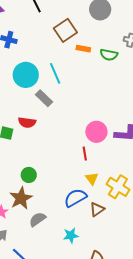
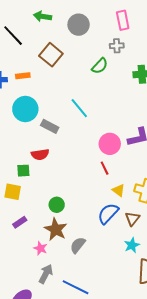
orange rectangle: (83, 49) -> (23, 76), moved
green semicircle: (109, 55) -> (100, 66), turned -42
cyan line: (55, 73) -> (79, 108), moved
cyan star: (71, 235) -> (132, 245), moved

